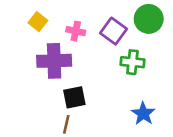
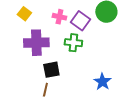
pink cross: (76, 31) -> (59, 17), moved
green cross: (132, 62) -> (73, 43), moved

